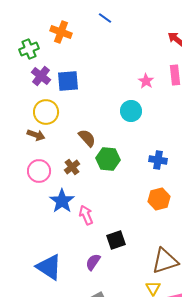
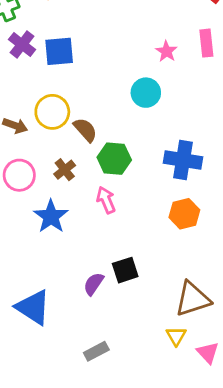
yellow circle: (46, 112) -> (52, 112), moved
blue cross: (158, 160) -> (183, 160), size x1.5
pink arrow: (86, 215) -> (106, 200), moved
purple semicircle: (93, 262) -> (94, 284), moved

